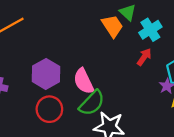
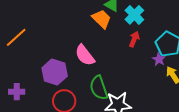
pink semicircle: (84, 81) -> (85, 55), moved
green semicircle: (92, 103) -> (99, 88), turned 130

